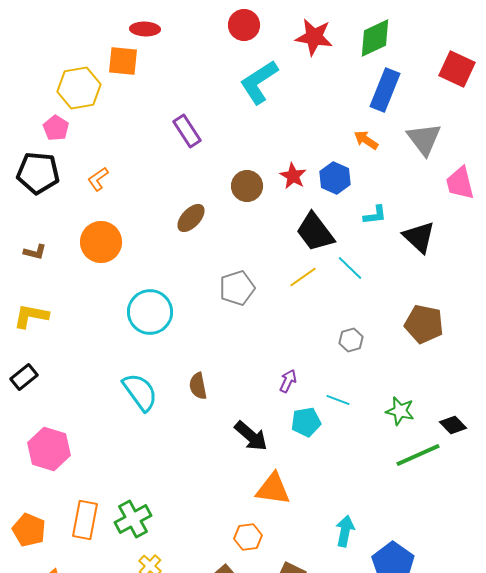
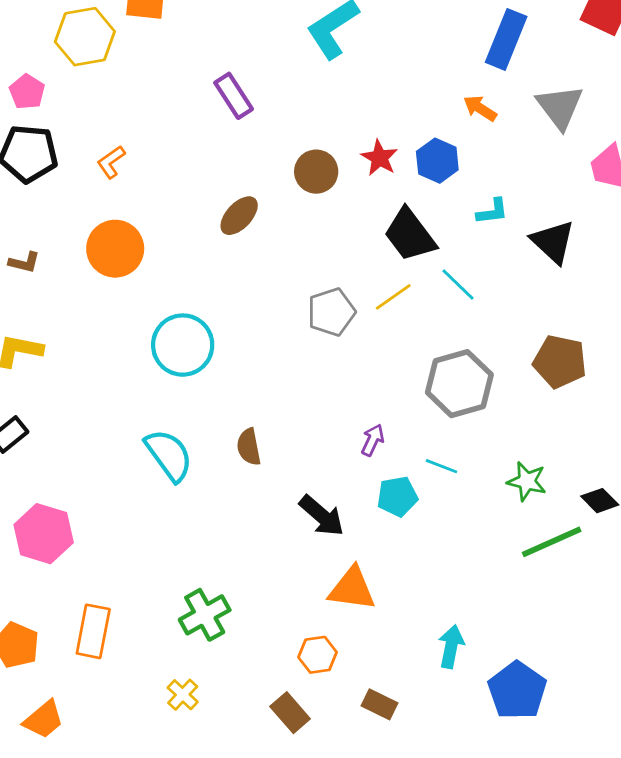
pink pentagon: (56, 128) -> (27, 92), moved
gray pentagon: (237, 288) -> (331, 312), moved
gray hexagon: (351, 340) -> (459, 384), size x2.0
green cross: (133, 519) -> (205, 615), moved

